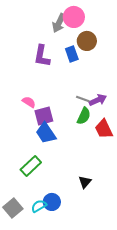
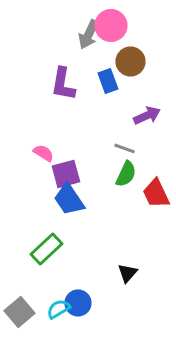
purple arrow: (98, 100) -> (147, 115), moved

